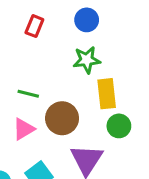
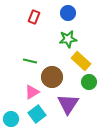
yellow rectangle: (107, 94) -> (81, 61), turned -42
pink triangle: (24, 129) -> (32, 92), moved

